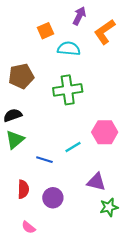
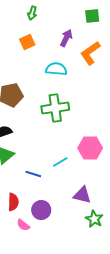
orange square: (45, 31) -> (27, 42), moved
green star: (109, 207) -> (94, 219), turned -30
pink semicircle: (29, 227) -> (23, 225), moved

